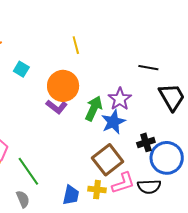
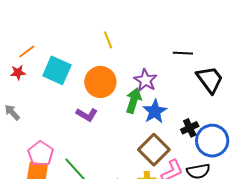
cyan square: (21, 69) -> (57, 70), size x1.8
purple star: (120, 99) -> (145, 80), moved
purple L-shape: (57, 107) -> (87, 115), moved

